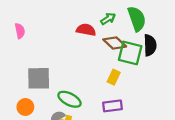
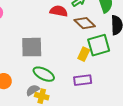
green square: (130, 53) -> (99, 45), moved, turned -30
gray square: (39, 78) -> (32, 47), moved

